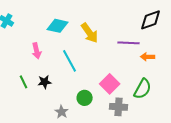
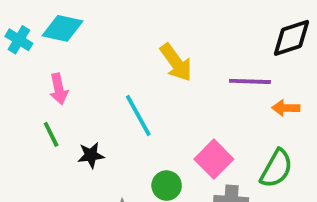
cyan diamond: (58, 26) -> (62, 28), moved
pink arrow: (37, 51) -> (59, 89), moved
green line: (24, 82) -> (51, 134), moved

